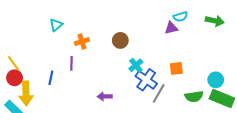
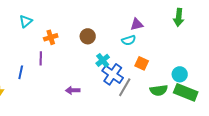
cyan semicircle: (180, 17) -> (129, 40), moved
green arrow: (215, 21) -> (179, 17), turned 84
orange square: (176, 68) -> (142, 63), turned 32

